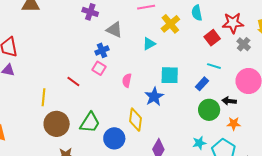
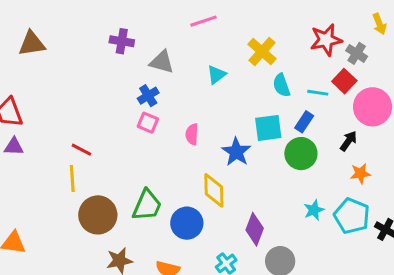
cyan semicircle: (197, 13) -> (281, 85), moved
red star: (233, 23) -> (326, 40), moved
yellow cross: (170, 24) -> (262, 52), moved
red square: (212, 38) -> (344, 81), moved
cyan square: (170, 75) -> (268, 128), moved
red line: (73, 81) -> (81, 150), moved
black arrow: (229, 101) -> (348, 141), turned 128
green circle: (209, 110) -> (301, 154), moved

